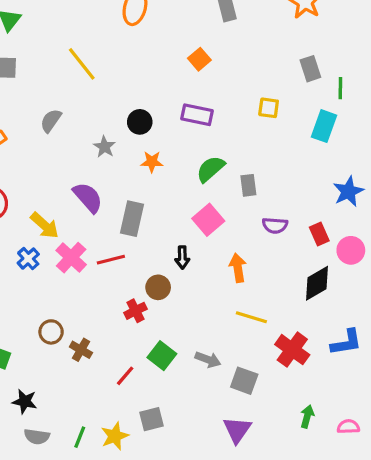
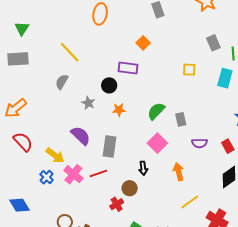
purple rectangle: (197, 115) -> (128, 68), moved
gray semicircle: (51, 121) -> (62, 82), moved
yellow line: (251, 317) -> (190, 202), turned -48

